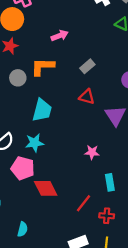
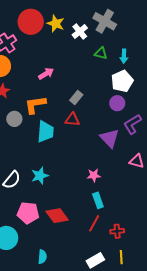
red triangle: (87, 97) -> (72, 119), moved
cyan trapezoid: (42, 110) -> (45, 132), moved
pink pentagon: (23, 168) -> (28, 213), moved
cyan rectangle: (110, 182) -> (98, 200), moved

